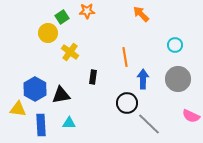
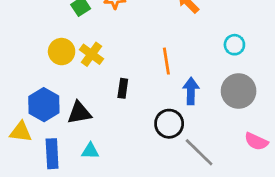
yellow circle: (48, 33) -> (62, 52), moved

